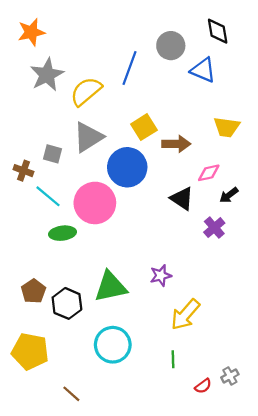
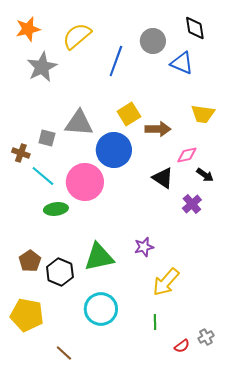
yellow semicircle: (86, 91) -> (77, 36), moved
gray triangle: (88, 137) -> (79, 123), turned 36
black arrow: (229, 195) -> (205, 175), turned -108

